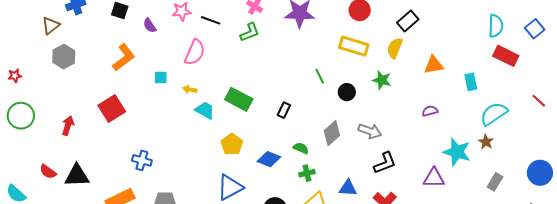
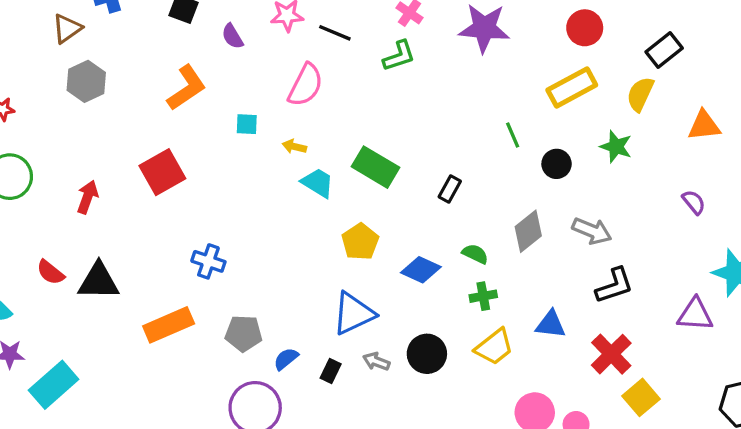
yellow rectangle: (354, 46) -> (572, 88), turned -48
purple semicircle: (430, 111) -> (694, 202), turned 63

